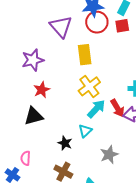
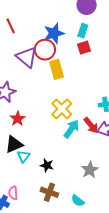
red circle: (97, 22) -> (45, 50), moved
yellow rectangle: (85, 55) -> (57, 69), moved
cyan triangle: (85, 131) -> (24, 156), moved
pink semicircle: (26, 158) -> (13, 193), moved

